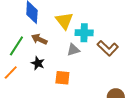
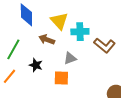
brown arrow: (39, 39) -> (47, 39), moved
gray triangle: (73, 50) -> (70, 58), moved

